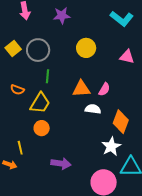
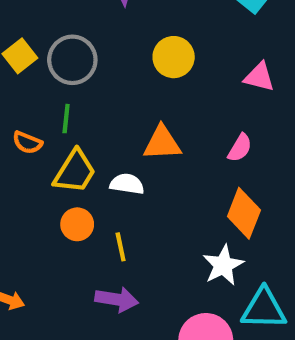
green line: (48, 76) -> (66, 119), moved
pink semicircle: (104, 89) -> (240, 148), moved
white semicircle: (93, 109) -> (127, 184), moved
yellow line: (20, 148) -> (121, 247), moved

